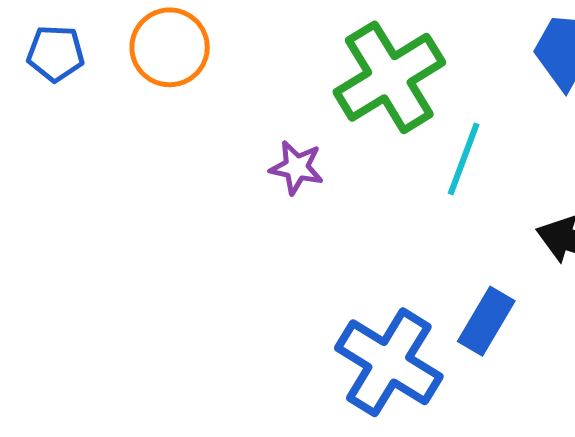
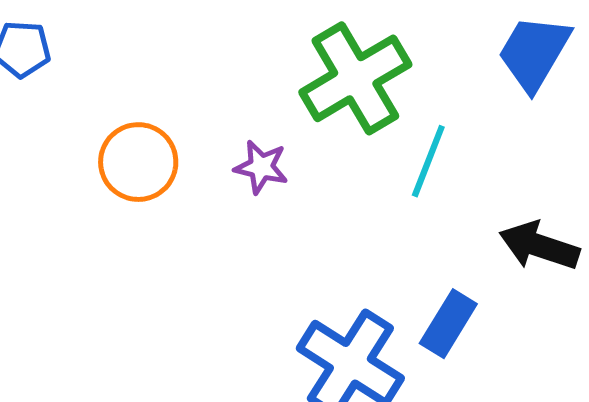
orange circle: (170, 47) -> (138, 162), moved

